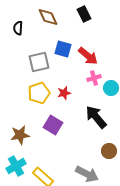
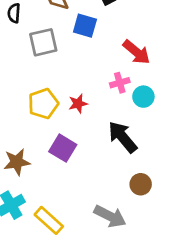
blue square: (63, 49) -> (85, 26), moved
red arrow: (88, 56) -> (136, 52), moved
gray square: (39, 62) -> (43, 42), moved

